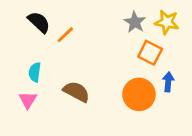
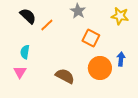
gray star: (135, 22) -> (78, 11), moved
orange square: (150, 53) -> (91, 38), moved
brown semicircle: (76, 92) -> (65, 76), moved

